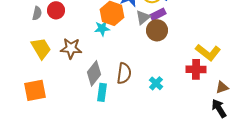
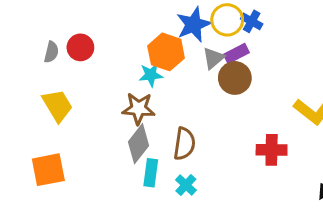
brown star: (71, 48) -> (139, 109), moved
red cross: (196, 69) -> (272, 150), moved
cyan cross: (156, 83) -> (186, 185), moved

